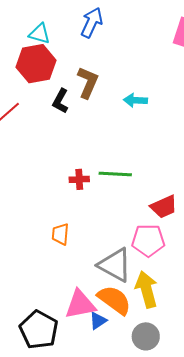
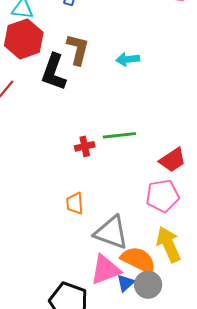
black L-shape: (60, 101) -> (54, 72), size x1.5
gray triangle: (115, 265) -> (111, 232), moved
gray circle: (146, 336) -> (148, 285), moved

